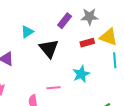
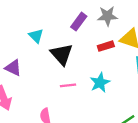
cyan triangle: (27, 32) -> (36, 36), turned -40
pink line: (54, 88) -> (68, 85), moved

